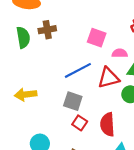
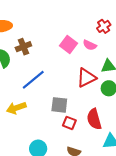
pink square: (97, 38) -> (69, 45), turned 30
pink semicircle: (120, 53) -> (90, 45), moved, turned -144
blue line: (78, 70) -> (33, 80), moved

